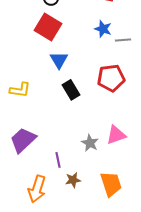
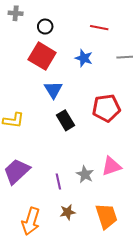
blue star: (103, 29) -> (84, 58), moved
gray line: (123, 40) -> (125, 57), moved
purple line: (58, 160) -> (58, 182), moved

